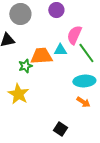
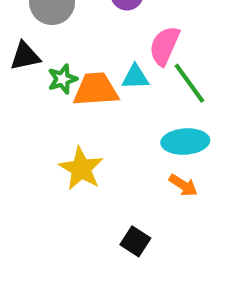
green star: (25, 66) -> (62, 79), moved
yellow star: (18, 94) -> (81, 169), moved

